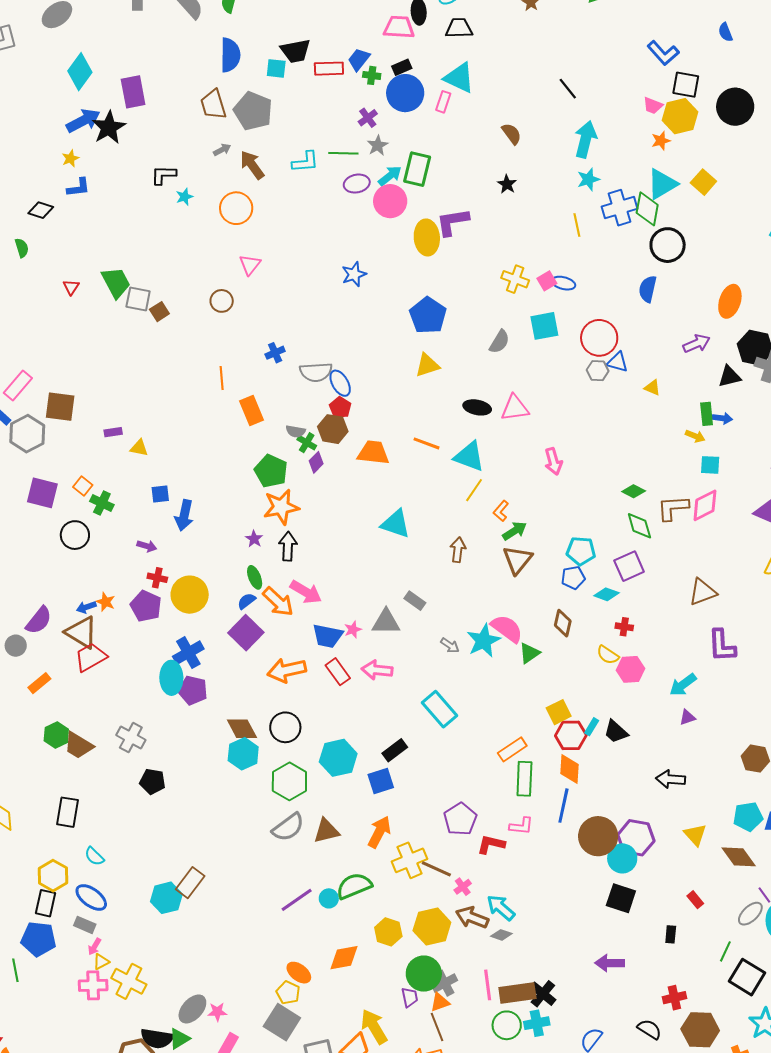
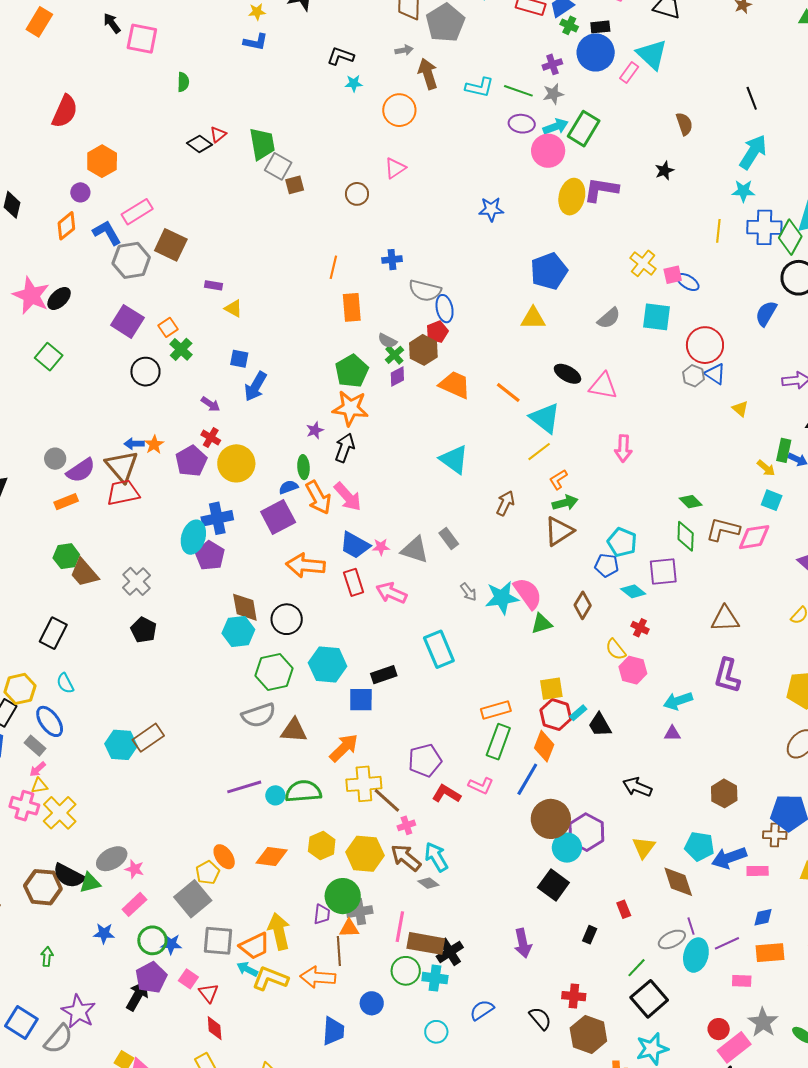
black diamond: (41, 210) -> (200, 144), moved
purple semicircle: (39, 620) -> (81, 470), moved
purple arrow: (610, 963) -> (523, 943), turned -120

